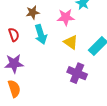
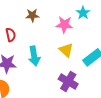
cyan arrow: (41, 34) -> (34, 56), moved

